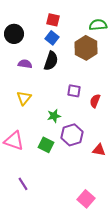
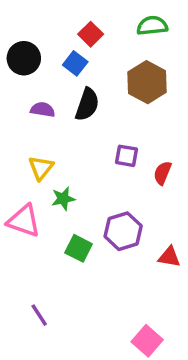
red square: (53, 20) -> (91, 34), turned 32
green semicircle: (98, 25) -> (152, 26), moved
blue square: (52, 38) -> (75, 63), moved
green star: (54, 116) -> (63, 199), moved
pink triangle: (14, 141) -> (24, 221), moved

